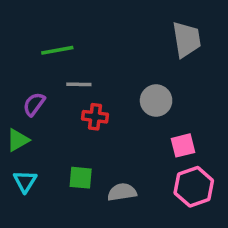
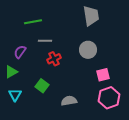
gray trapezoid: (187, 39) -> (91, 16), moved
red cross: (95, 117) -> (54, 59), turned -32
green square: (81, 178) -> (42, 86), moved, turned 32

